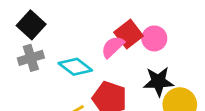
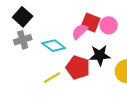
red square: (129, 34) -> (91, 22), turned -30
black star: (158, 82) -> (100, 55), moved

